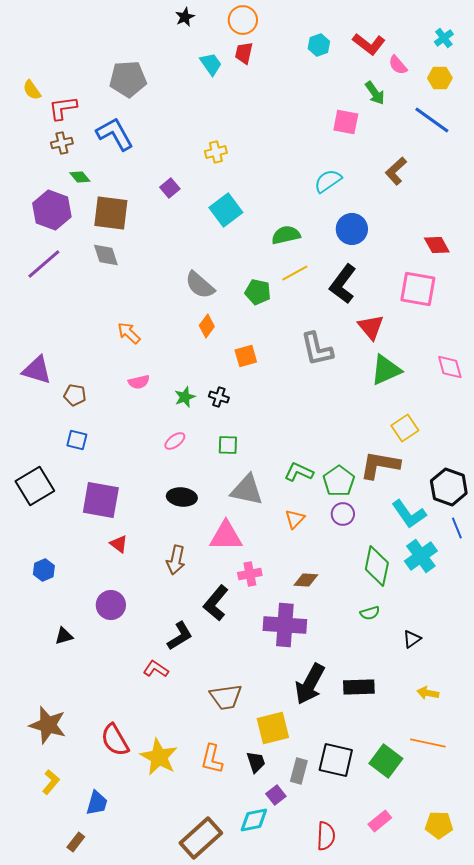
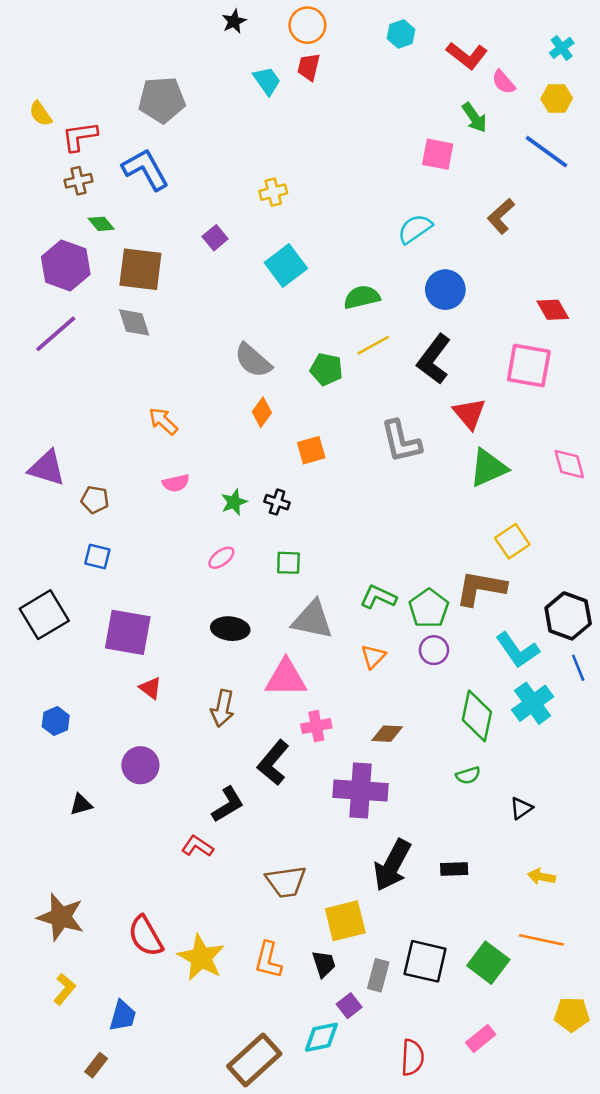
cyan hexagon: (319, 45) -> (401, 34), moved
black rectangle: (359, 687) -> (454, 869), size x0.7
yellow pentagon: (439, 825) -> (572, 1014), moved

